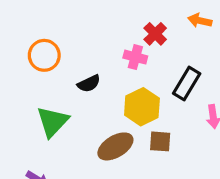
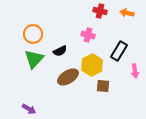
red cross: (155, 34) -> (100, 11), moved, turned -32
green triangle: (53, 122) -> (34, 59), moved
brown ellipse: (115, 146) -> (68, 77), moved

